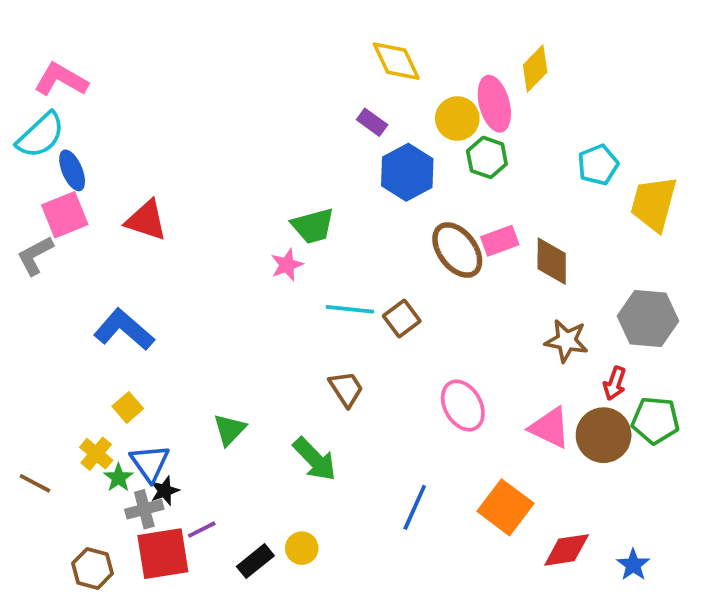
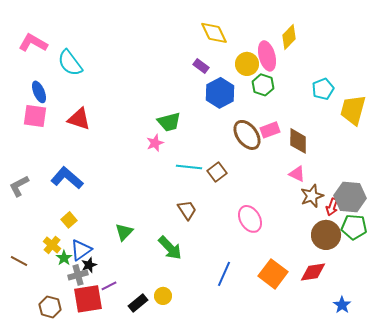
cyan semicircle: (41, 135) -> (70, 63), moved, turned 96
pink square: (65, 215) -> (35, 116), turned 30
gray L-shape: (35, 256) -> (19, 186), moved
gray hexagon: (648, 318) -> (350, 197), moved
brown star: (567, 341) -> (312, 196), moved, turned -30
pink triangle: (550, 428) -> (297, 174), moved, size x0.7
blue triangle: (150, 463) -> (81, 250), turned 30
red diamond: (567, 550) -> (313, 272), moved

